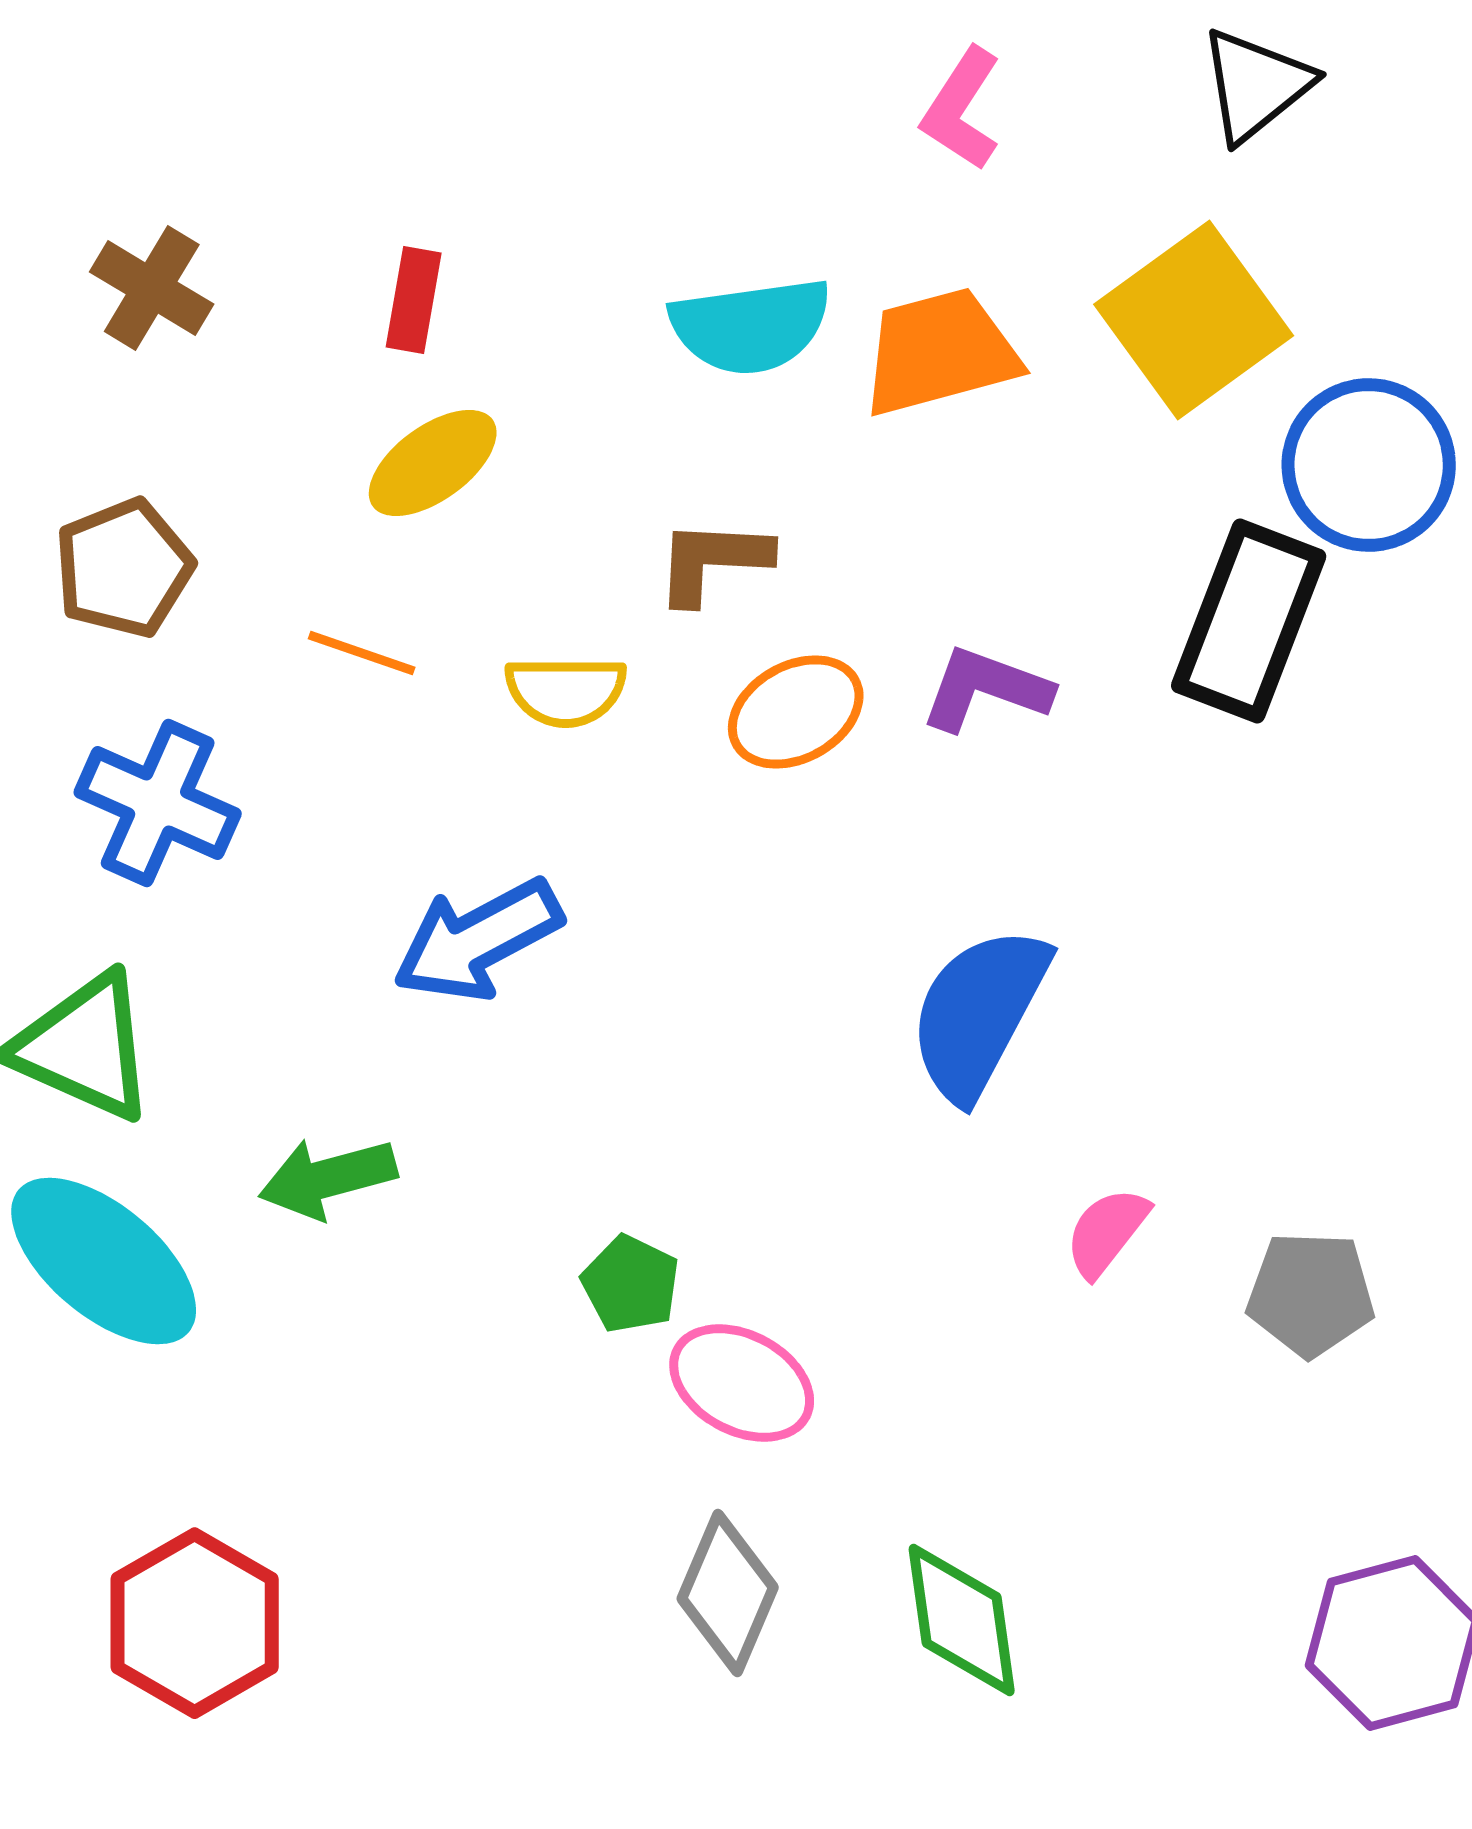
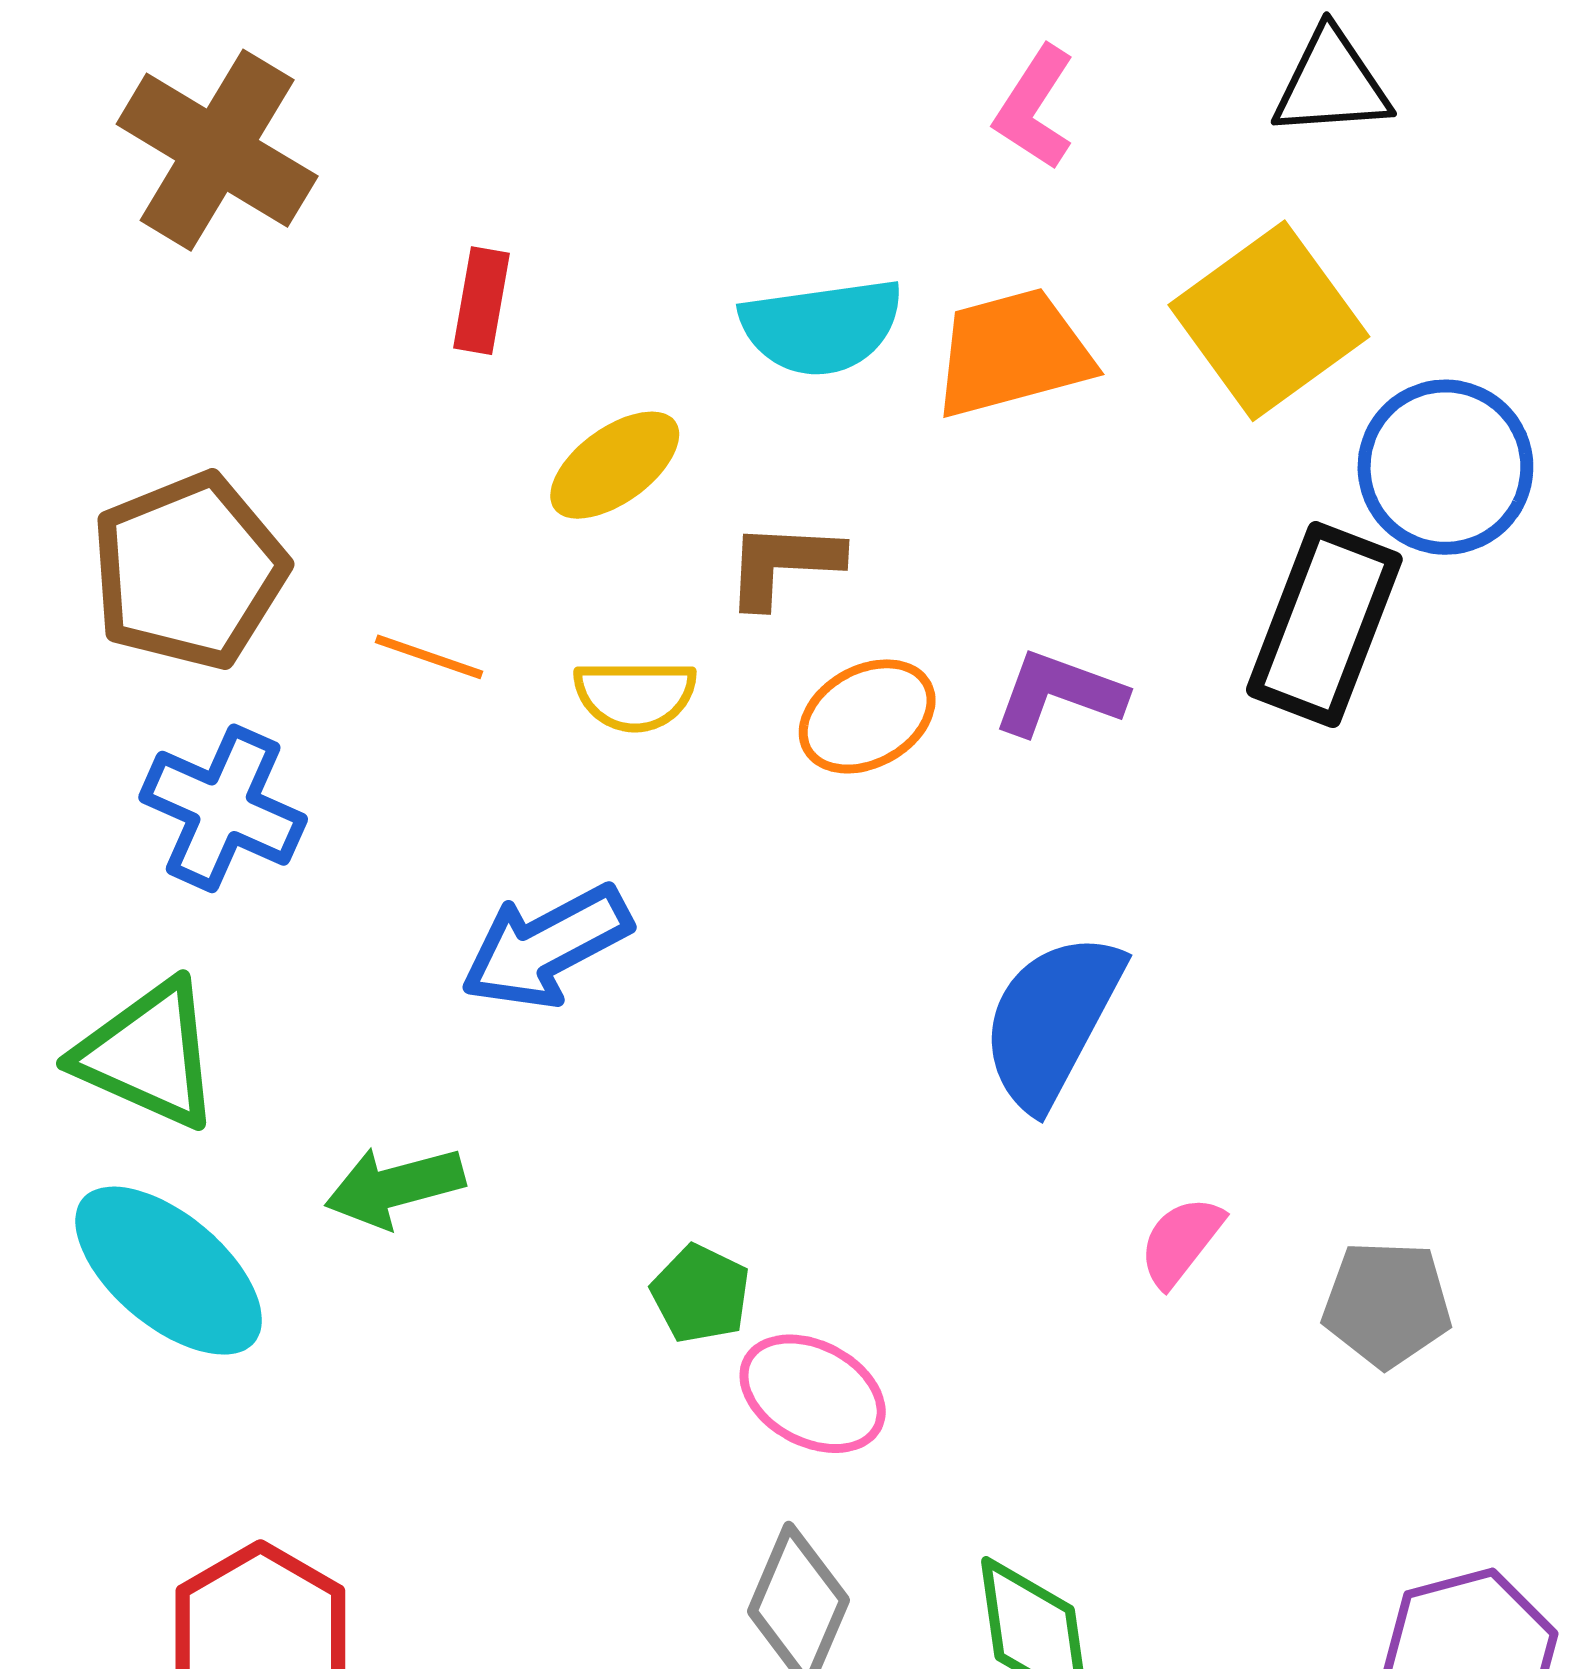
black triangle: (1256, 85) -> (1331, 84), turned 35
brown cross: (152, 288) -> (217, 150), moved, size x1.6
yellow ellipse: (433, 463) -> (615, 465), moved
brown pentagon: (124, 568) -> (189, 571), size x1.4

